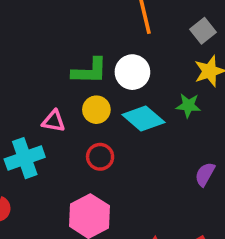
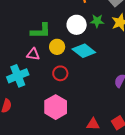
green L-shape: (90, 71) -> (41, 31), moved
green star: (188, 105) -> (97, 21), moved

